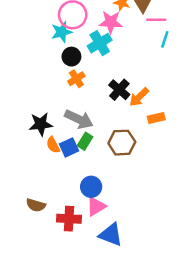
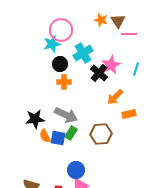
pink star: (111, 22) -> (111, 65), moved, turned -30
cyan line: (165, 39) -> (136, 69), moved
orange cross: (76, 79) -> (64, 82), turned 32
black cross: (119, 90) -> (99, 73), moved
blue square: (69, 147) -> (58, 138), turned 35

